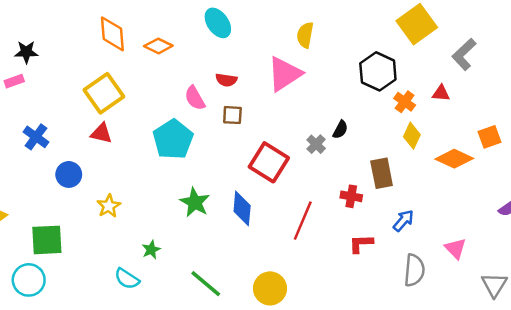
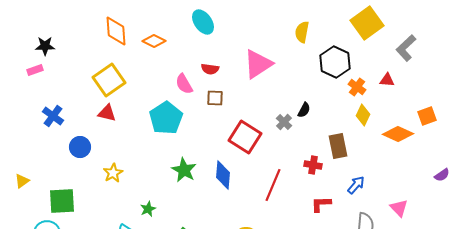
yellow semicircle: (305, 35) -> (302, 32), moved

